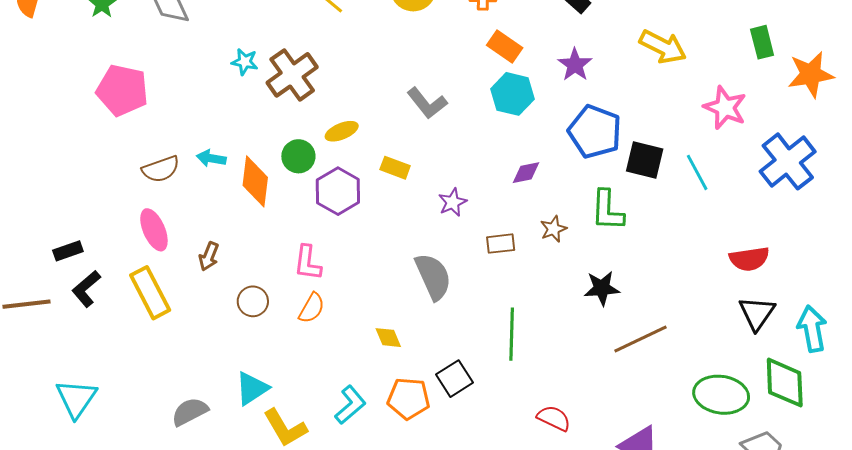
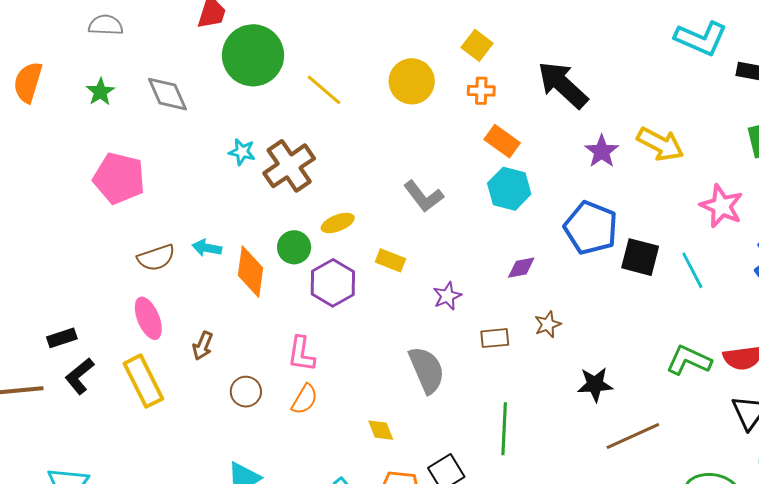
purple star: (575, 65) -> (602, 151), moved
green L-shape: (607, 210) -> (689, 360), moved, turned 111

